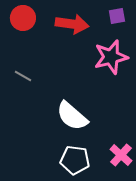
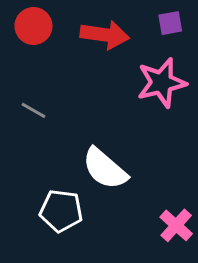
white pentagon: (75, 160) -> (61, 211), moved

